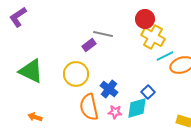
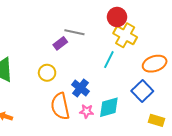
cyan line: (165, 56) -> (109, 60), moved, turned -36
yellow circle: (76, 74) -> (47, 73), size x0.7
blue square: (148, 92) -> (142, 91), moved, size x1.5

